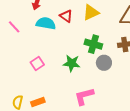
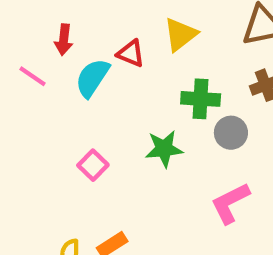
cyan semicircle: (46, 23) -> (92, 78), turned -54
pink line: (14, 27) -> (33, 76), moved
pink L-shape: (84, 96) -> (230, 203), moved

